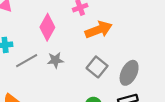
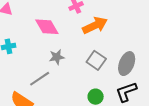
pink diamond: (47, 27) -> (47, 27), turned -55
gray line: (27, 61) -> (40, 79), moved

